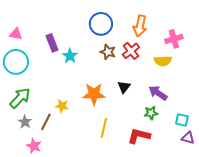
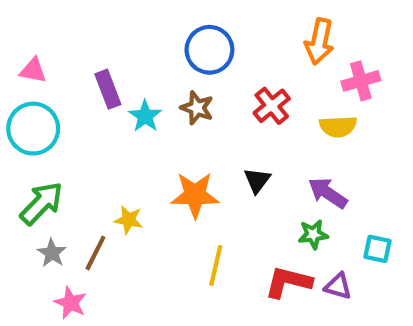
orange arrow: (140, 26) -> (319, 41), moved
brown star: (108, 52) -> (197, 108), moved
purple triangle: (188, 138) -> (338, 286), moved

